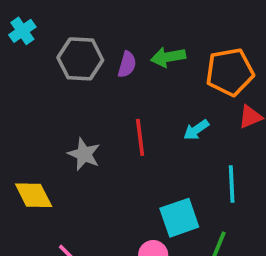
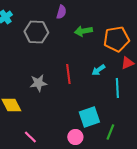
purple semicircle: (127, 64) -> (61, 12), moved
gray star: (84, 154) -> (38, 83), turned -30
cyan line: (232, 184) -> (117, 88), moved

